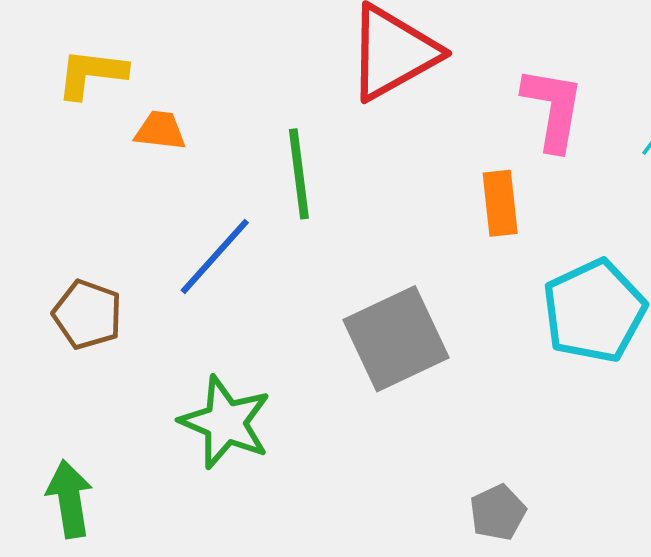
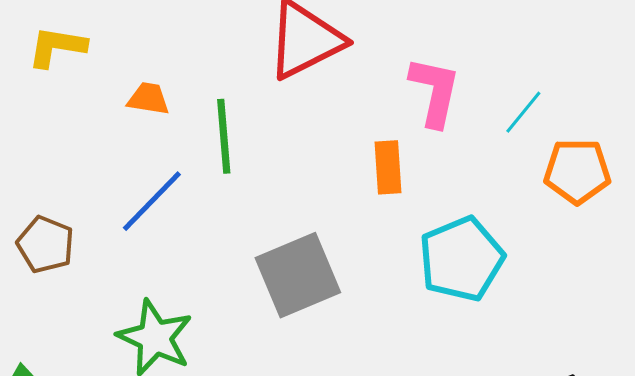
orange trapezoid: (160, 130) -> (148, 99), moved

